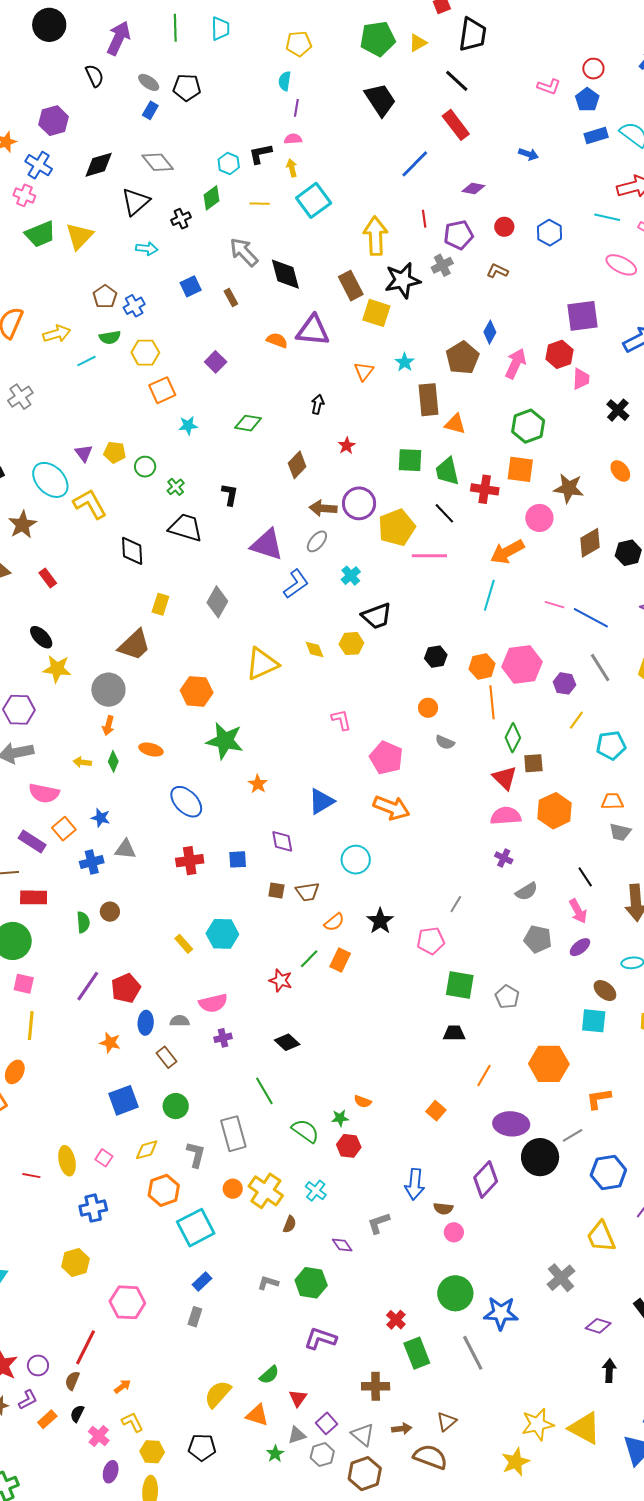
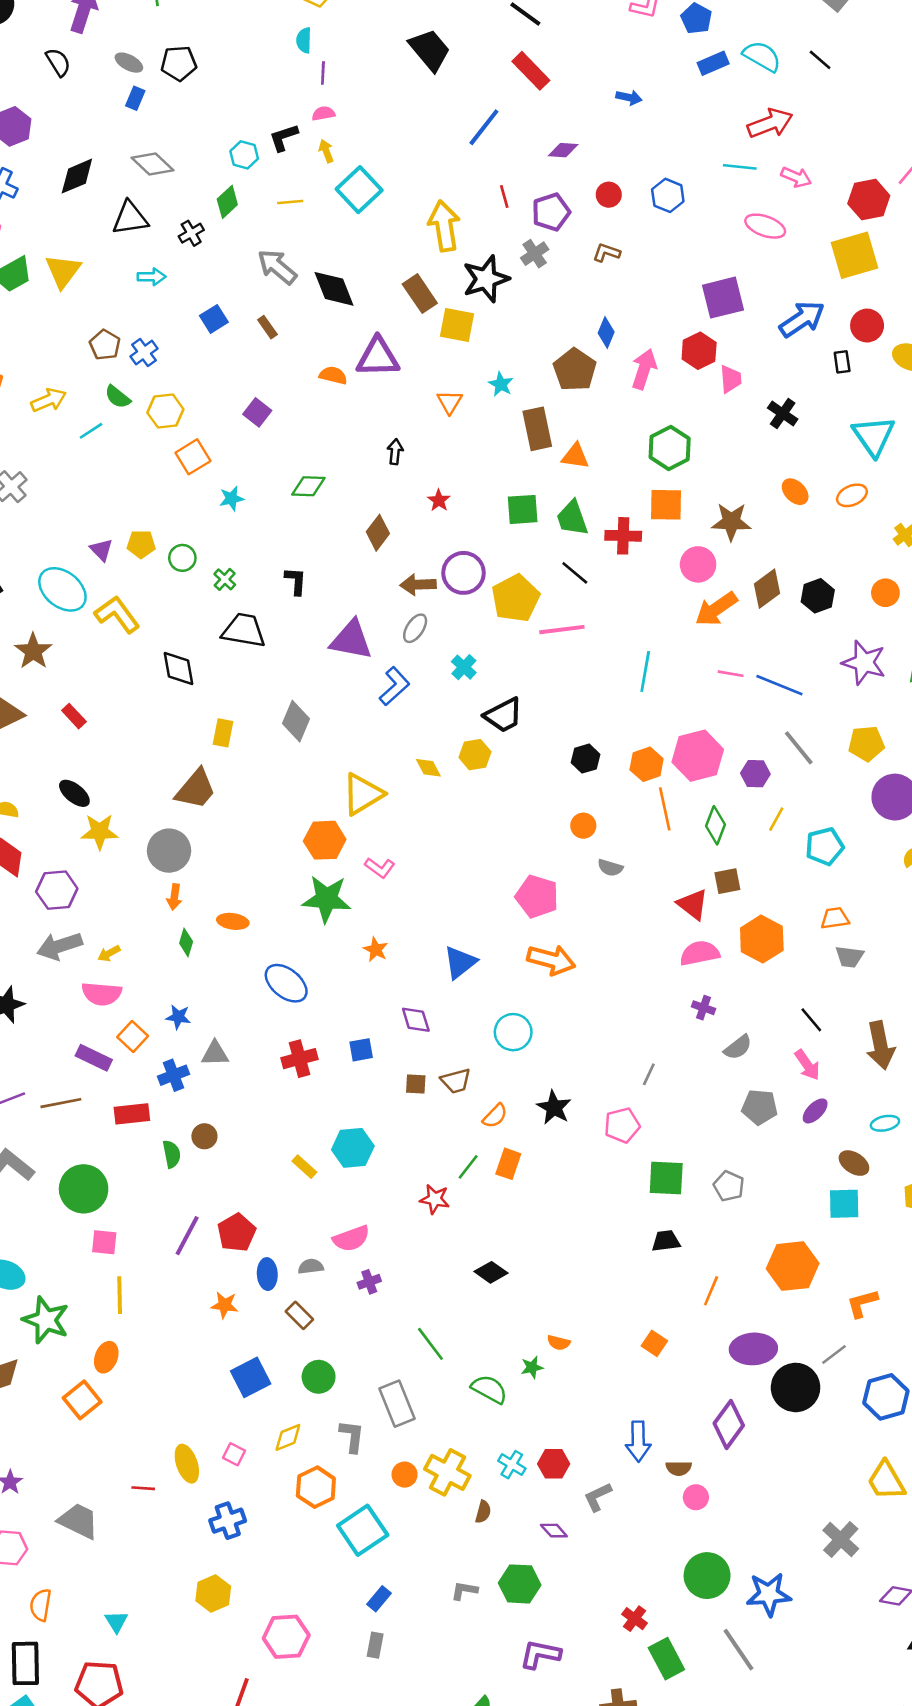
black triangle: (136, 202) -> (130, 218), turned 40
green semicircle: (110, 337) -> (118, 397), turned 55
orange arrow: (507, 552) -> (716, 609), moved
orange hexagon: (197, 691) -> (325, 840), moved
pink L-shape: (341, 720) -> (380, 868), moved, turned 145
green diamond: (513, 738) -> (716, 825), moved
yellow arrow: (82, 762) -> (109, 953), moved, turned -30
red rectangle: (34, 897) -> (132, 1114), moved
black diamond: (287, 1042) -> (491, 1272), moved
red hexagon: (349, 1146) -> (554, 1464), moved

